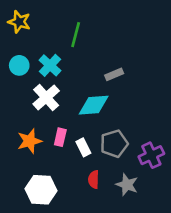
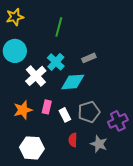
yellow star: (19, 22) -> (15, 17), turned -30
cyan circle: (19, 65) -> (15, 51), size x1.5
cyan cross: (50, 65) -> (56, 62), moved

